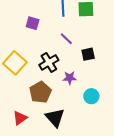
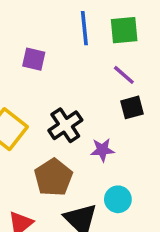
purple line: (66, 39) -> (124, 75), moved
cyan circle: (91, 96) -> (118, 199), moved

